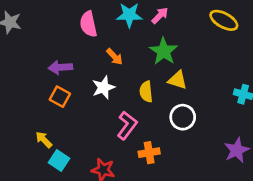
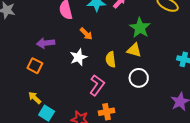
green star: (164, 51) -> (140, 28), moved
orange square: (60, 97) -> (35, 66), moved
orange cross: (149, 153) -> (107, 112), moved

